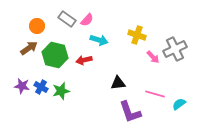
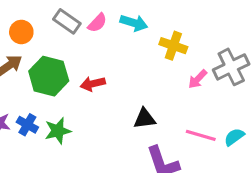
cyan arrow: (99, 40) -> (134, 23), moved
pink arrow: (153, 57) -> (198, 79), turned 88
cyan semicircle: (179, 104) -> (234, 137), moved

